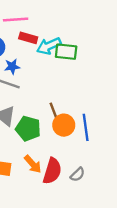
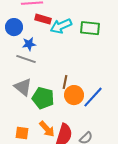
green rectangle: (66, 52) -> (90, 28), moved
brown line: (53, 110) -> (65, 82), turned 32
blue line: (86, 127) -> (93, 97), turned 50

